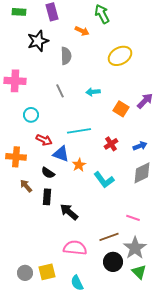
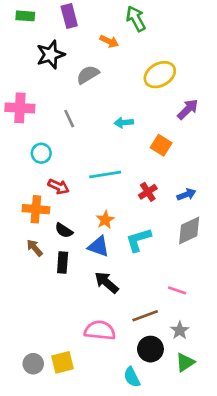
gray semicircle: (66, 56) -> (88, 75), turned -120
gray line: (60, 91) -> (69, 119), moved
purple arrow: (145, 101) -> (188, 109), moved
blue triangle: (61, 154) -> (99, 246), moved
orange cross: (16, 157) -> (36, 209), moved
cyan L-shape: (104, 180) -> (138, 240), turned 110
black arrow: (69, 212) -> (107, 282), moved
gray star: (135, 248) -> (180, 330), size x0.6
green triangle: (139, 272) -> (185, 362), turned 42
cyan semicircle: (77, 283) -> (132, 377), moved

